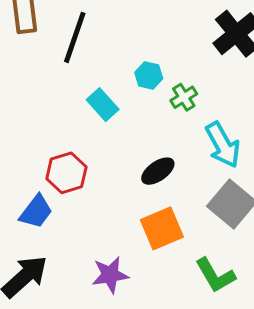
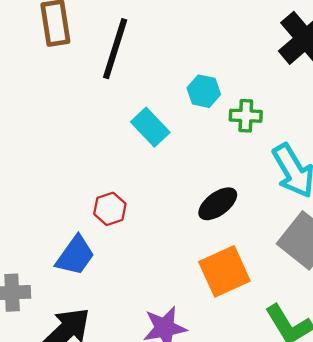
green cross: (184, 97) -> (246, 116), turned 36
red hexagon: (66, 173) -> (110, 209), size x0.7

